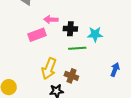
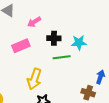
pink arrow: (51, 20) -> (34, 22), moved, turned -32
brown cross: (71, 76) -> (88, 93), moved

